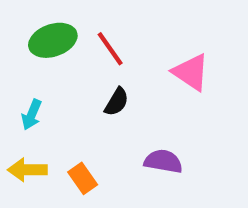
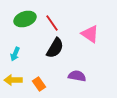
black semicircle: (117, 102) -> (55, 48), size x1.5

